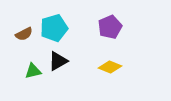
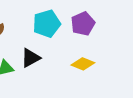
cyan pentagon: (54, 28) -> (47, 24), moved

